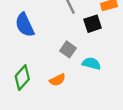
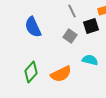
gray square: (68, 49) -> (70, 36), moved
orange semicircle: (57, 80) -> (61, 74), size x1.5

